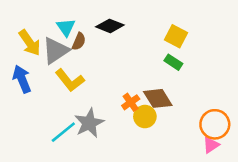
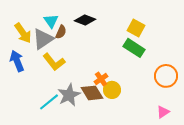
green rectangle: (173, 62) -> (134, 48), size x1.5
brown diamond: (158, 98) -> (92, 93), moved
orange circle: (215, 124) -> (166, 76), moved

